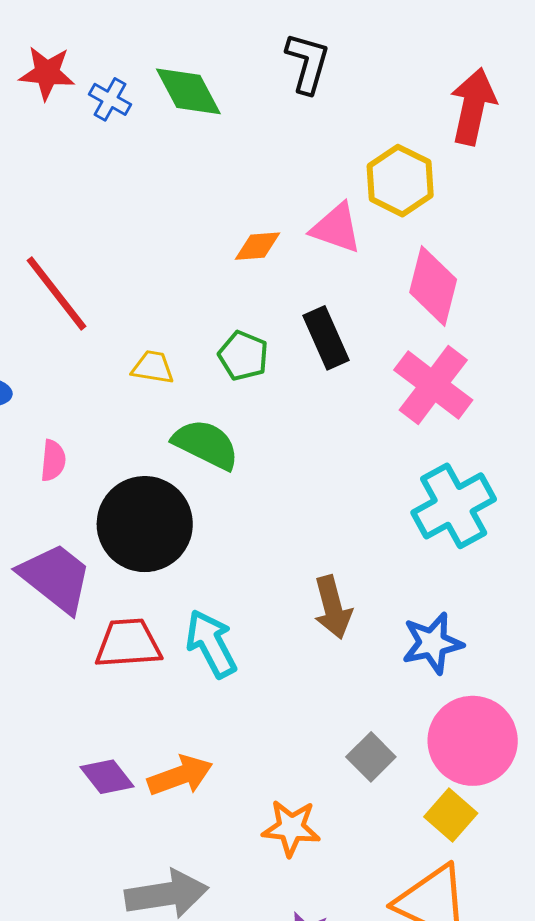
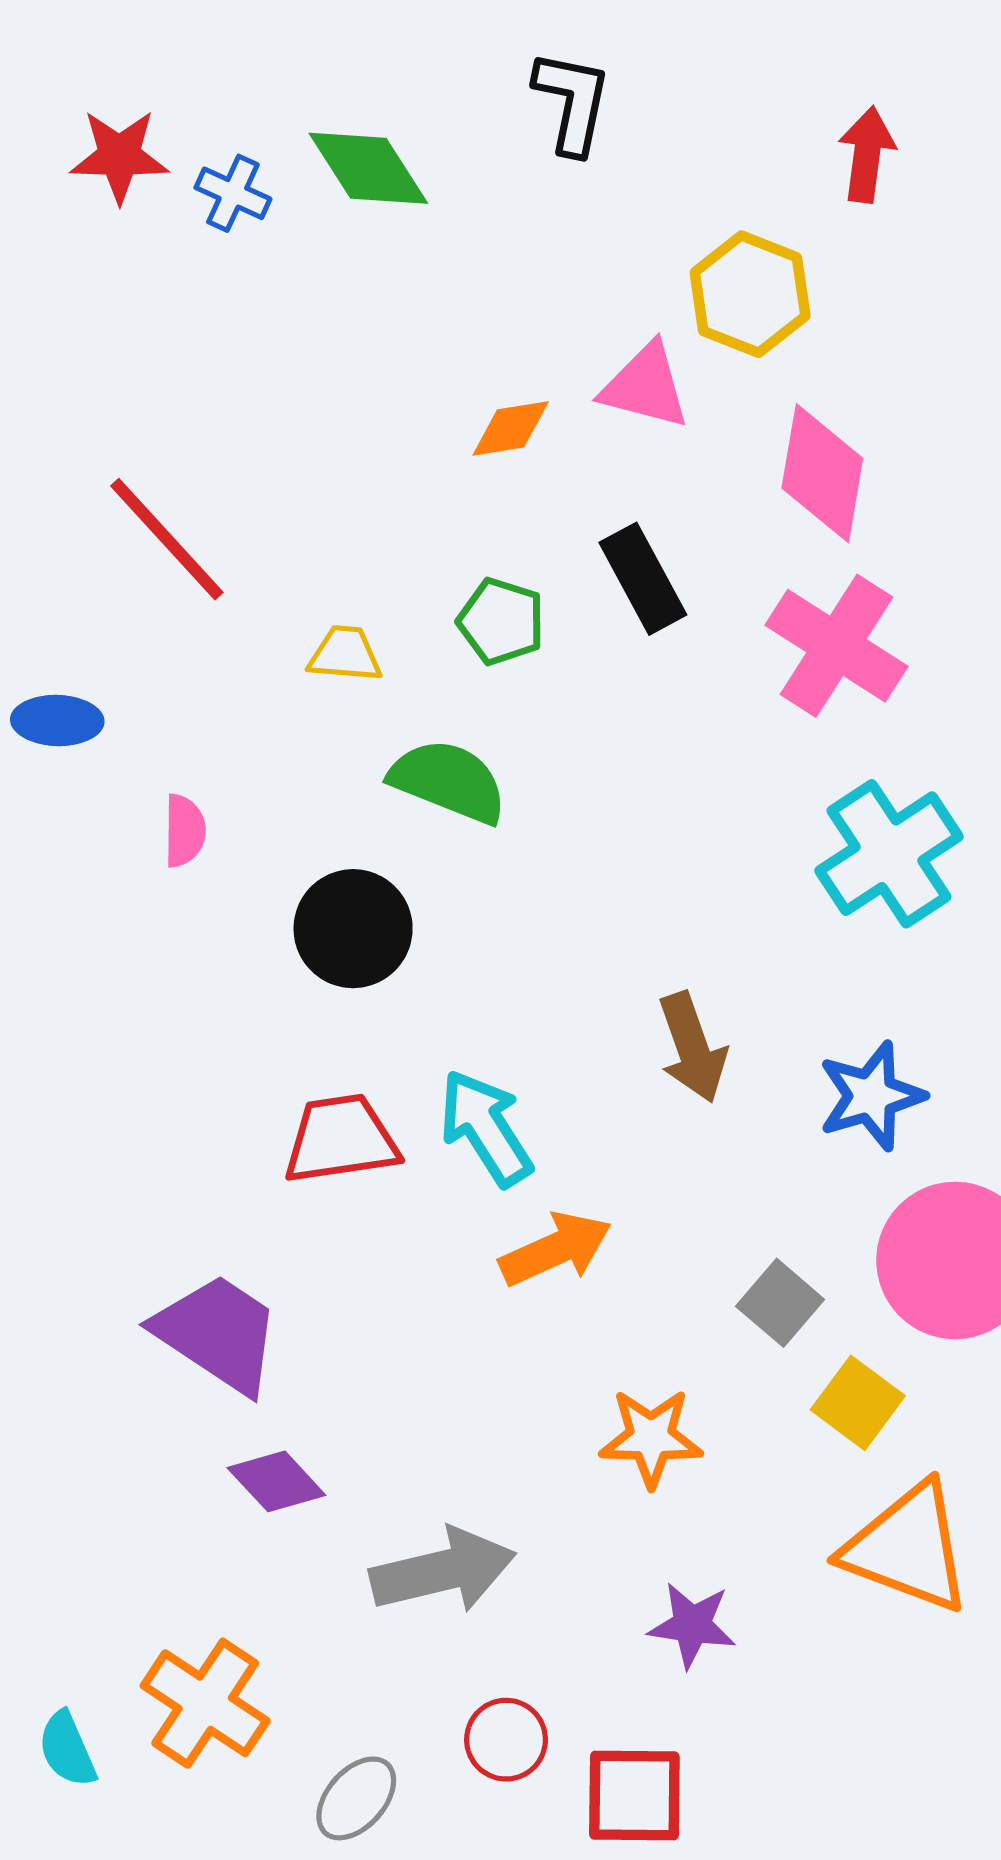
red arrow: (473, 106) -> (867, 154), size x0.7
black circle: (145, 524) -> (353, 929), size x0.7
purple trapezoid: (56, 578) -> (218, 1333), moved
orange arrow: (180, 776) -> (556, 1249), moved
purple diamond: (107, 777) -> (276, 1481), moved
yellow square: (451, 815) -> (858, 1403), moved

